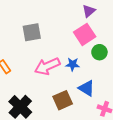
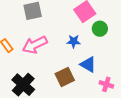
pink arrow: (47, 66) -> (35, 45), moved

